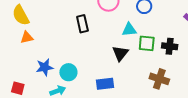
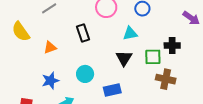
orange triangle: (27, 38) -> (50, 47), moved
green square: (147, 43) -> (153, 57), moved
cyan circle: (68, 72) -> (85, 74), moved

